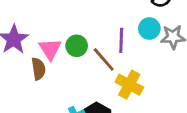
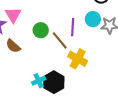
pink triangle: (50, 49) -> (13, 15), moved
brown semicircle: (38, 69) -> (13, 46), turned 140

